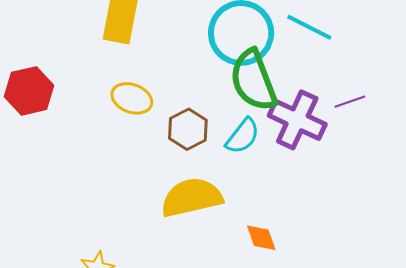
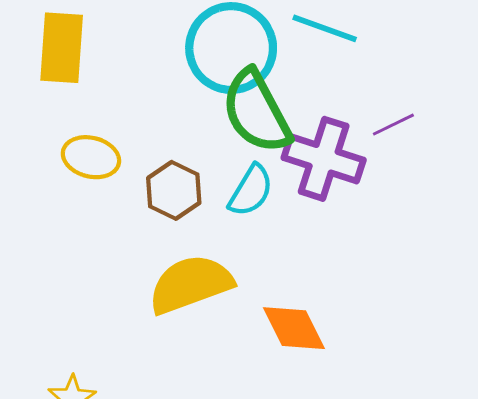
orange diamond: (261, 238) -> (294, 328), size x1.4

